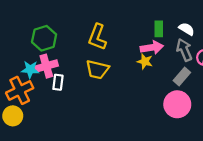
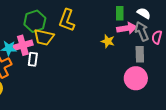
green hexagon: (44, 38) -> (35, 21), moved
pink arrow: (152, 48) -> (127, 28), moved
yellow trapezoid: (97, 70) -> (44, 37), moved
gray rectangle: (182, 76) -> (140, 54), turned -42

